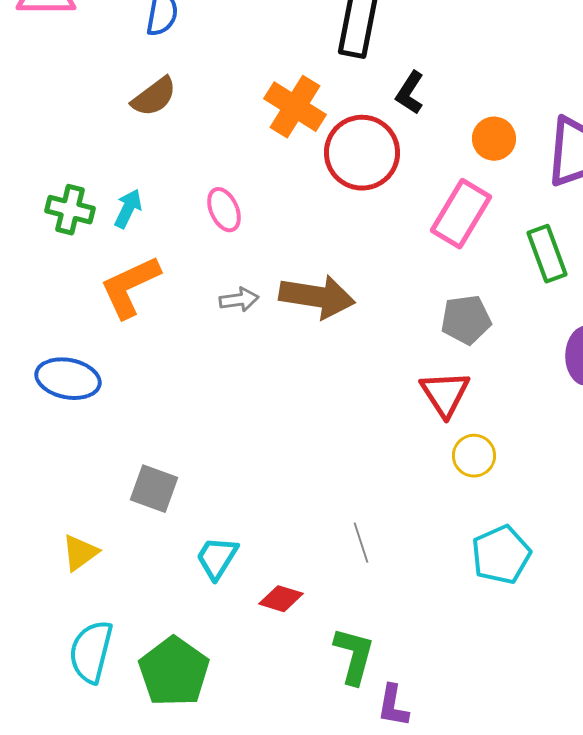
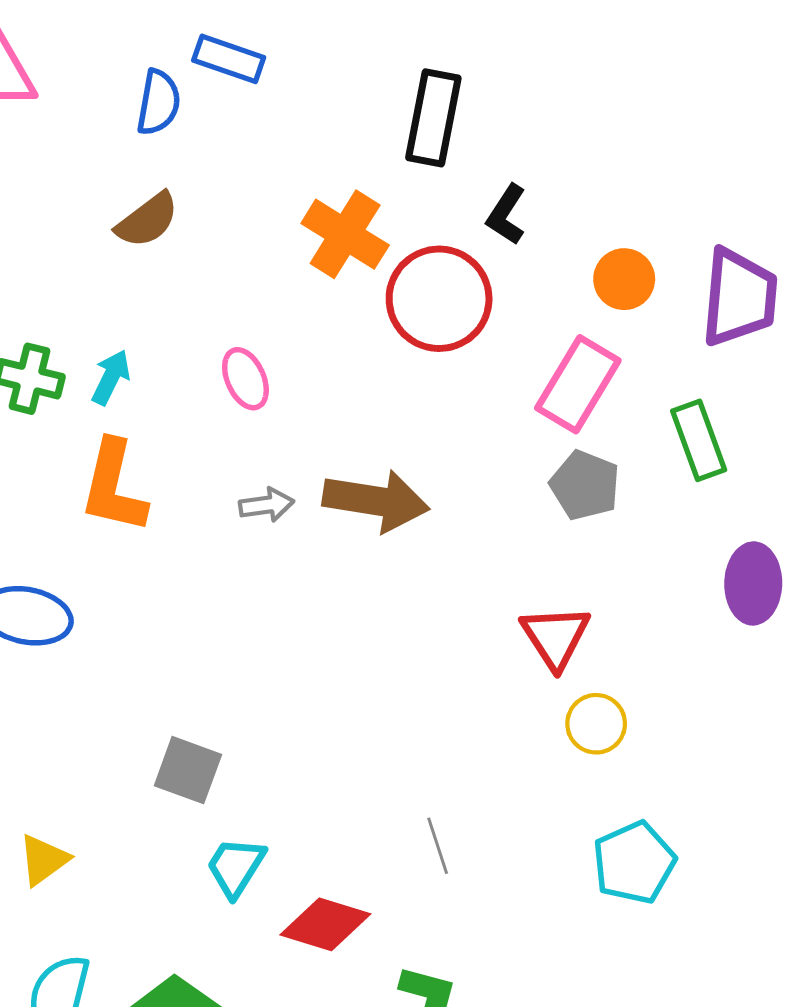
orange L-shape: (130, 287) -> (114, 487), turned -52
gray pentagon: (466, 320) -> (585, 485), moved, turned 30
gray square: (154, 489) -> (188, 770), moved
red diamond: (281, 599) -> (325, 924), size x1.4

